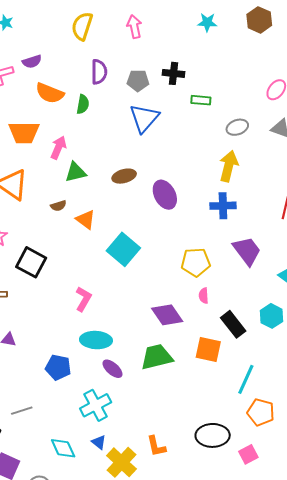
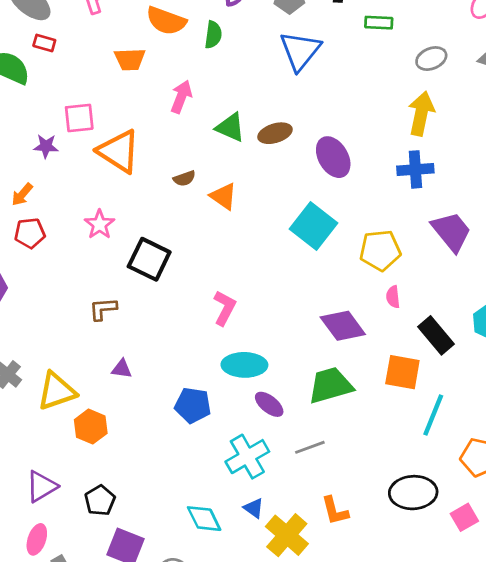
orange trapezoid: (24, 132) -> (130, 59), moved, size x0.7
green triangle: (76, 172) -> (230, 127), moved, turned 40
cyan square: (123, 249) -> (313, 226), moved
cyan line: (246, 379) -> (433, 415), moved
gray line: (22, 411) -> (310, 447), moved

